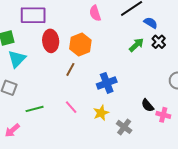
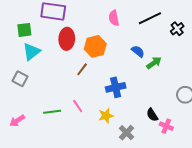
blue semicircle: (151, 23) -> (138, 51), moved
black cross: (159, 42) -> (177, 29), moved
green arrow: (136, 45) -> (154, 63), moved
green line: (35, 109) -> (52, 112), moved

